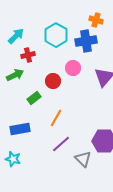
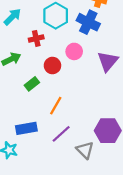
blue cross: (86, 41) -> (88, 22), turned 35
red cross: (28, 55) -> (36, 38), moved
blue rectangle: (20, 129) -> (26, 128), moved

